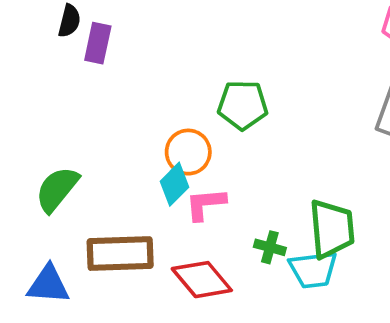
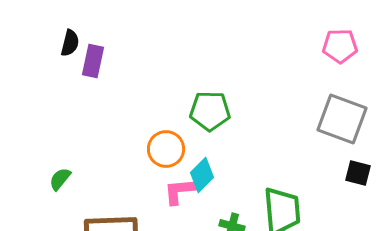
cyan diamond: (175, 184) -> (202, 175), moved
green semicircle: (57, 189) -> (60, 179), size x0.6

